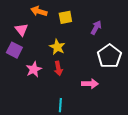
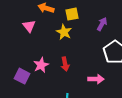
yellow star: (57, 47) -> (64, 32), moved
purple square: (14, 50) -> (22, 76), moved

